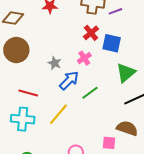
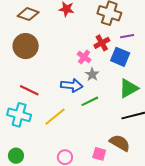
purple line: (115, 11) -> (127, 36), moved
pink cross: (84, 58) -> (84, 57), moved, turned -32
gray star: (55, 63) -> (92, 74), moved
blue arrow: (69, 80) -> (72, 85), turned 40

